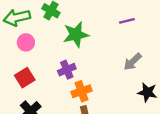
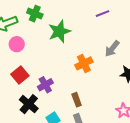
purple cross: (67, 70) -> (45, 85), moved
orange cross: (82, 91) -> (84, 63), moved

